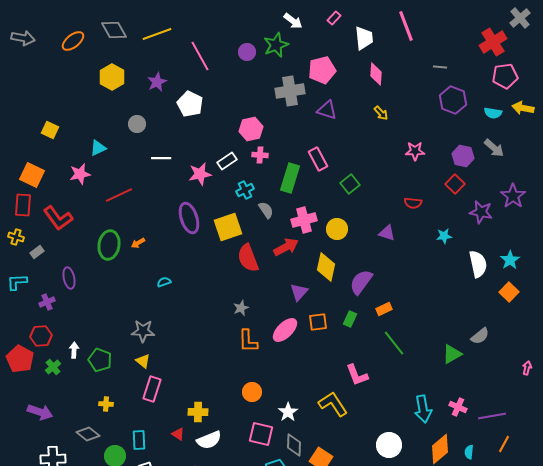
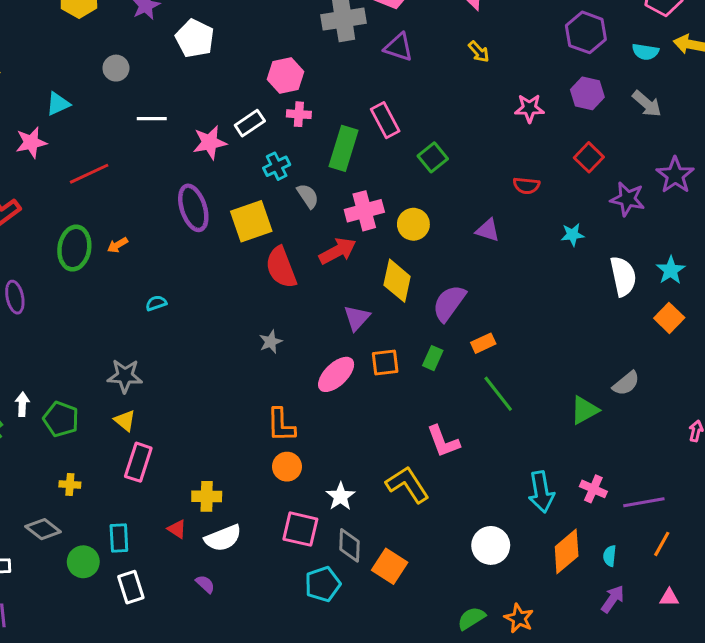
purple hexagon: (463, 156) -> (587, 93), moved
orange L-shape: (248, 341) -> (281, 425), moved

